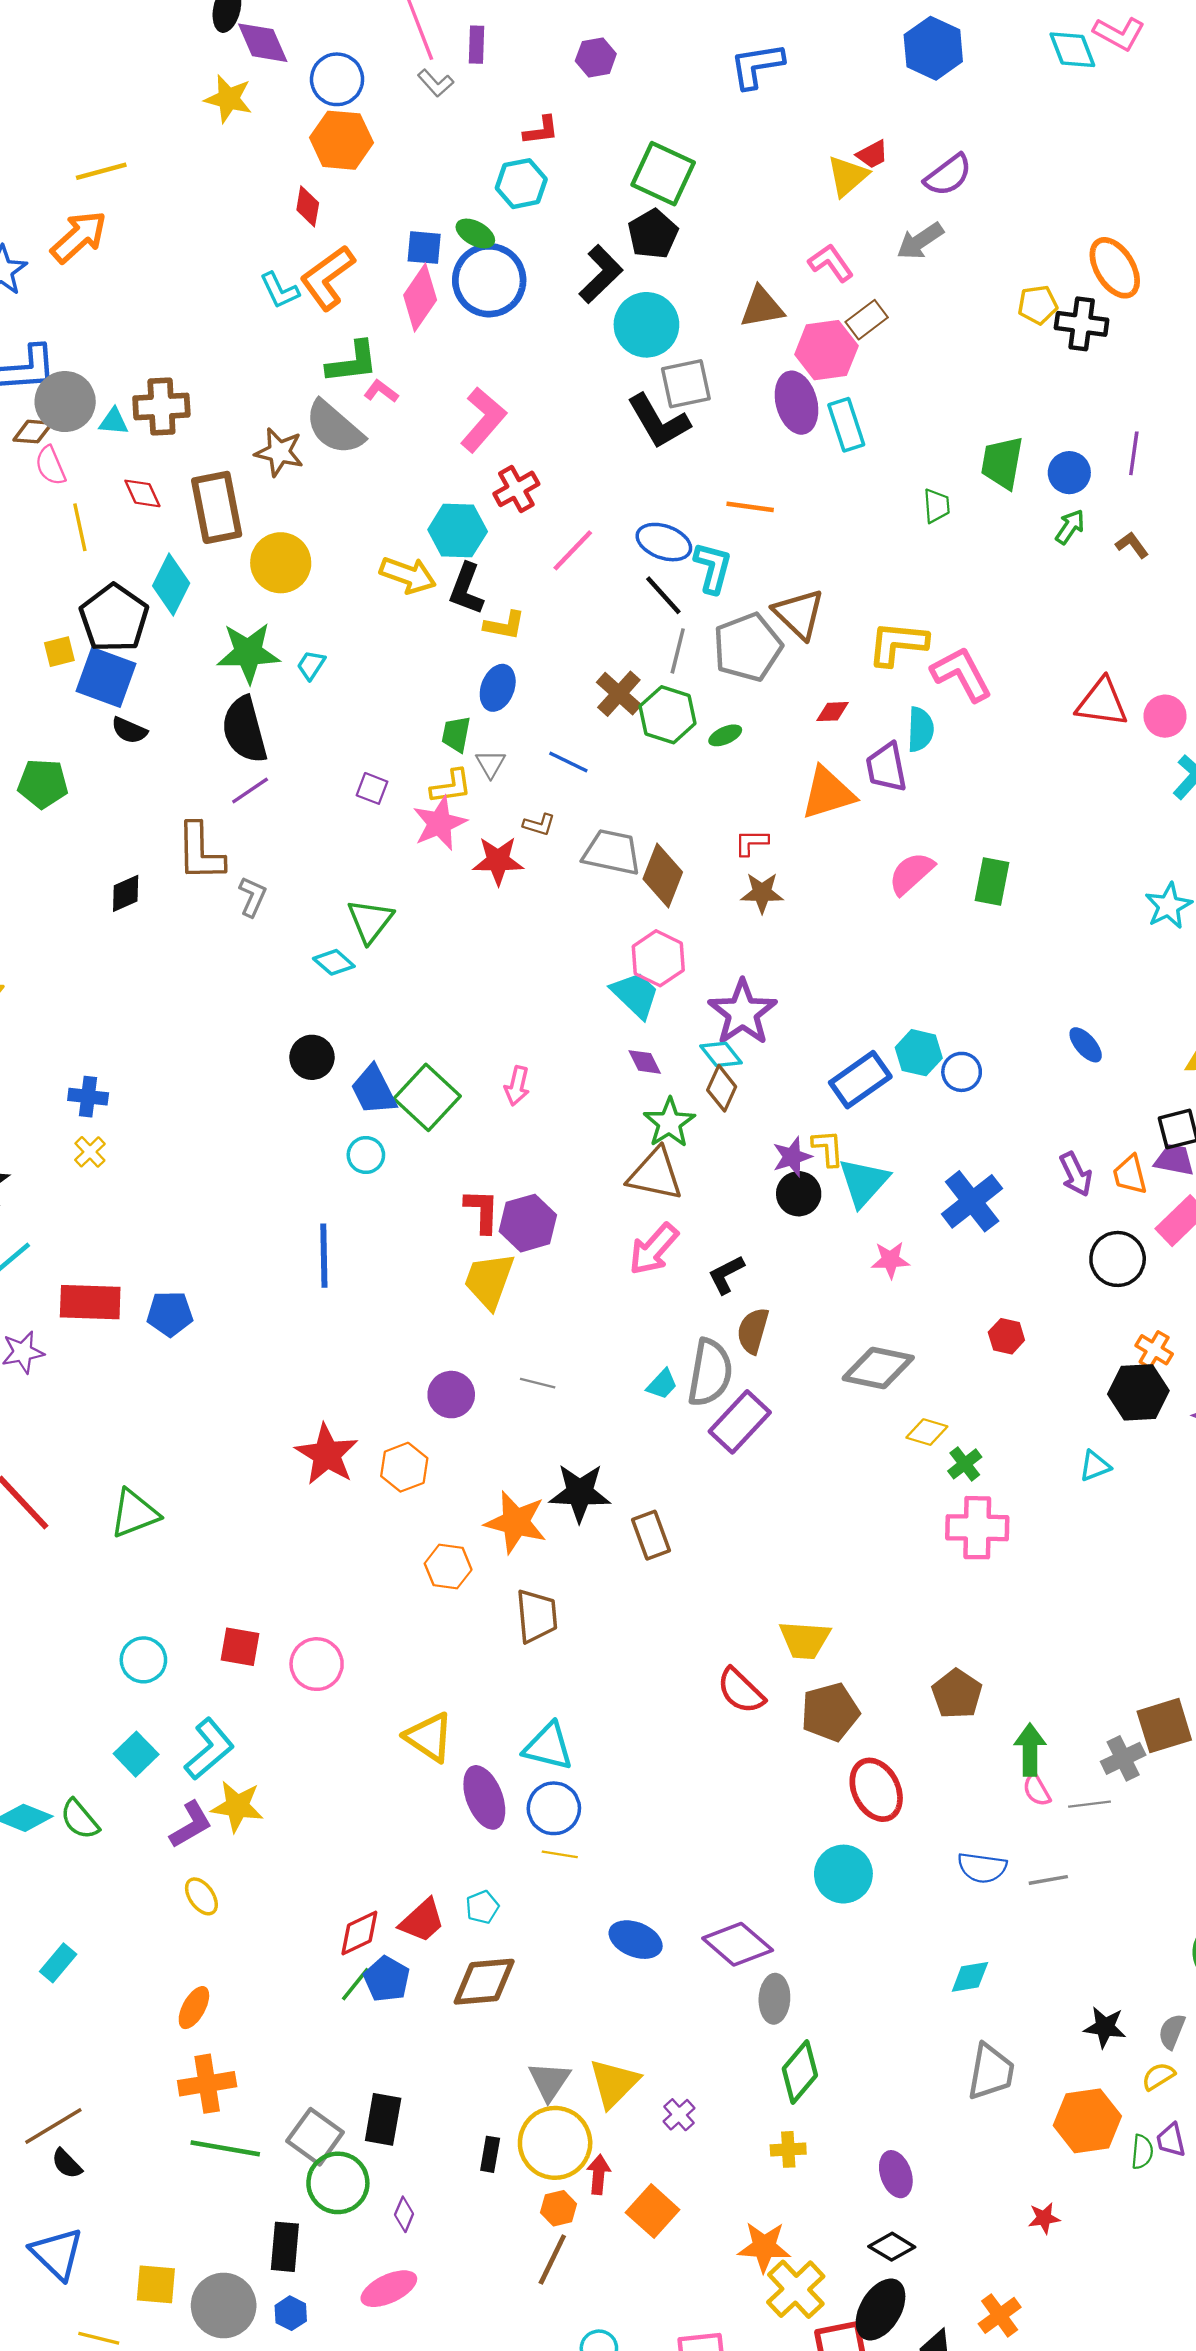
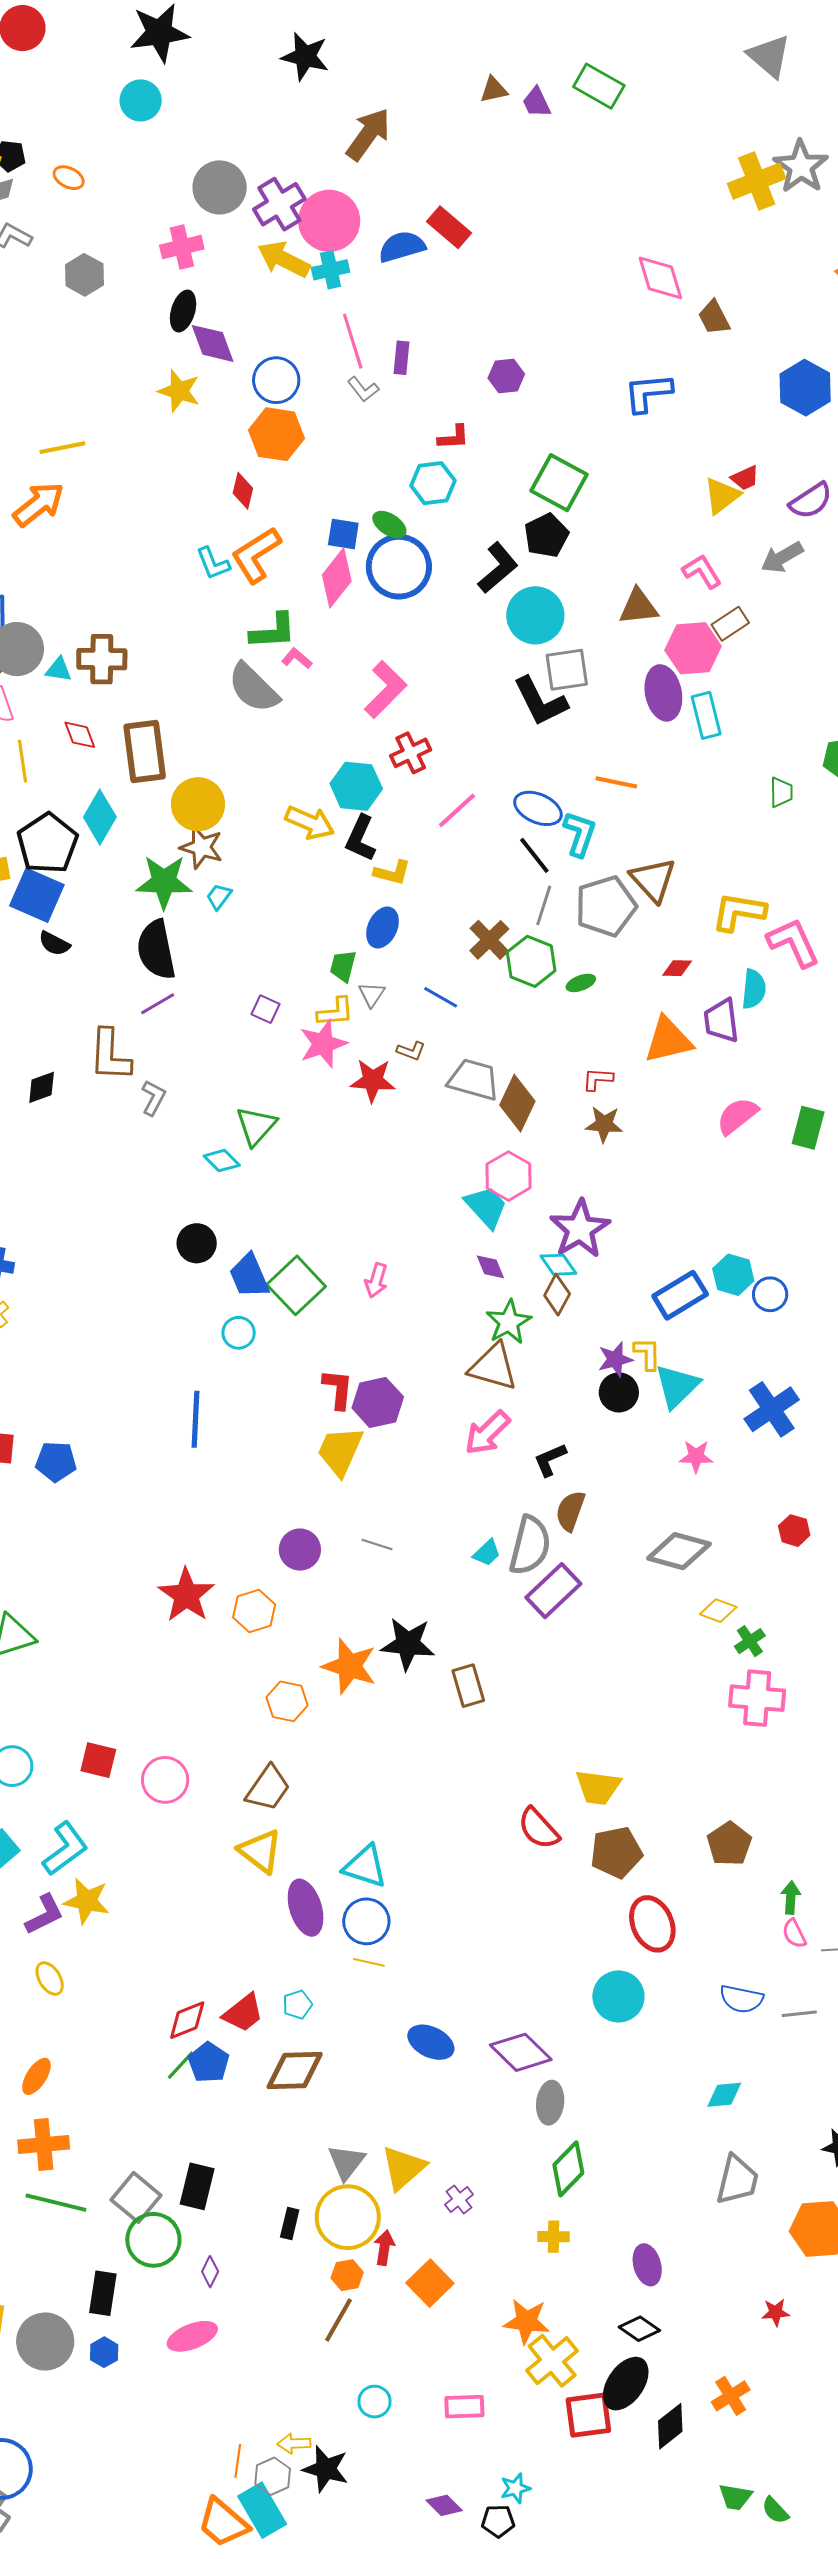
brown star: (279, 452) -> (201, 847), moved
brown trapezoid: (537, 1616) -> (268, 1788), moved, turned 36
green arrow: (1030, 1750) -> (791, 1898), size x0.7

